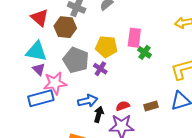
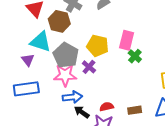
cyan triangle: (36, 51) -> (41, 42), moved
pink star: (55, 83) -> (65, 75), moved
black arrow: (99, 114) -> (82, 112), turned -77

